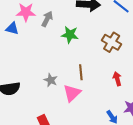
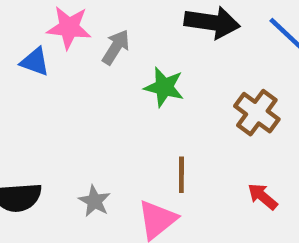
red arrow: (117, 79) -> (263, 196), turned -40
gray star: (51, 80) -> (94, 201), moved

